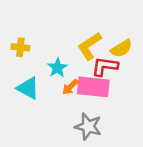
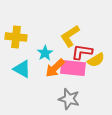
yellow cross: (20, 47) -> (16, 37), size x1.5
yellow semicircle: (121, 49) -> (96, 60), moved
orange arrow: (70, 87) -> (55, 68), size x1.5

